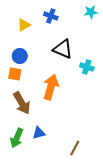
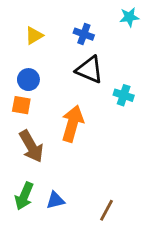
blue cross: (51, 16) -> (84, 34), moved
blue triangle: (39, 133) -> (55, 200), moved

